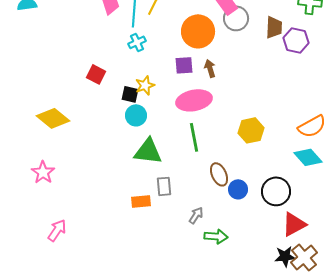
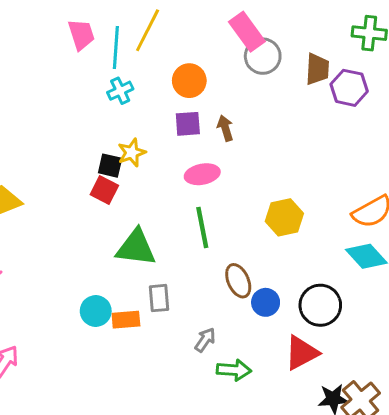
orange circle: (198, 31) -> (189, 81), moved, size x0.7
red square: (96, 74) -> (104, 190), moved
pink ellipse: (194, 100) -> (202, 174), size x0.7
cyan circle: (136, 115) -> (96, 311), moved
red triangle: (294, 224) -> (302, 353), moved

